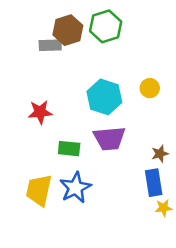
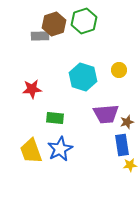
purple trapezoid: (109, 138) -> (106, 114), moved
yellow trapezoid: (39, 190) -> (31, 151), turned -32

